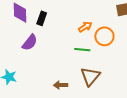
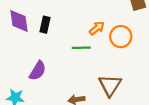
purple semicircle: (30, 43) -> (38, 71), moved
green line: (82, 50) -> (81, 48), moved

